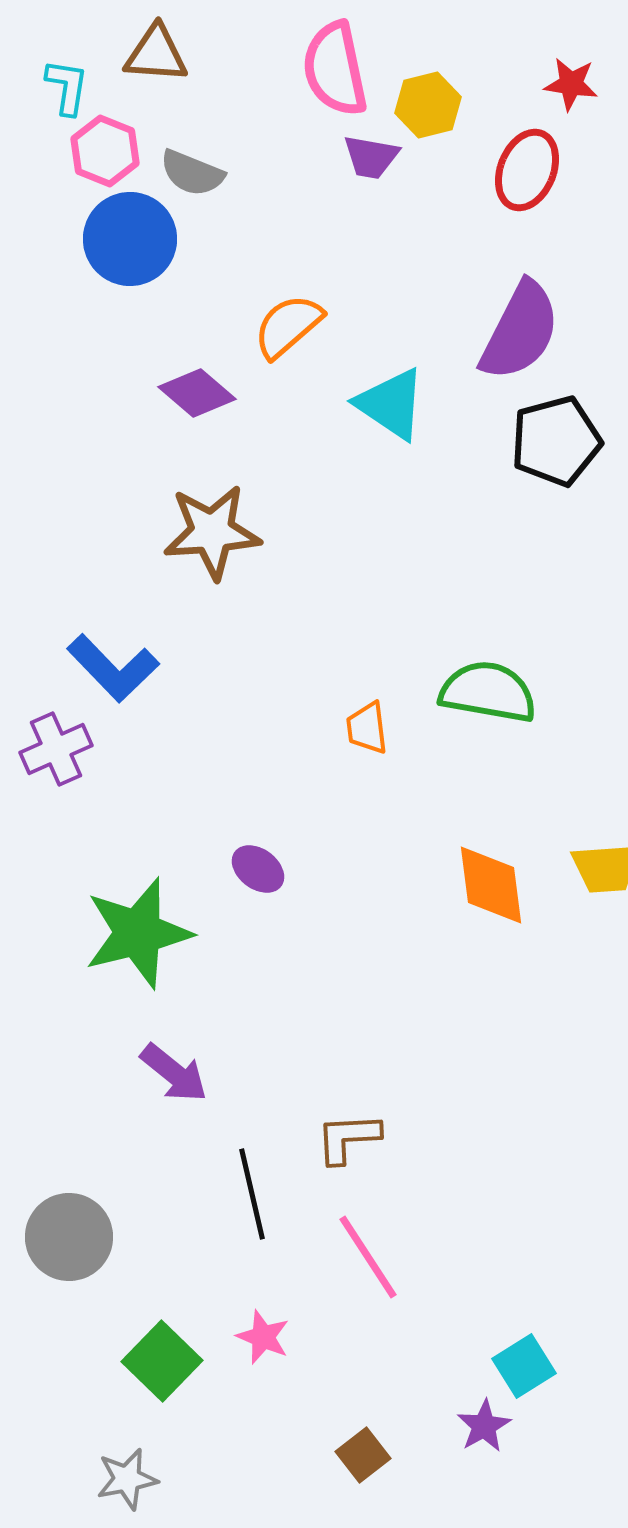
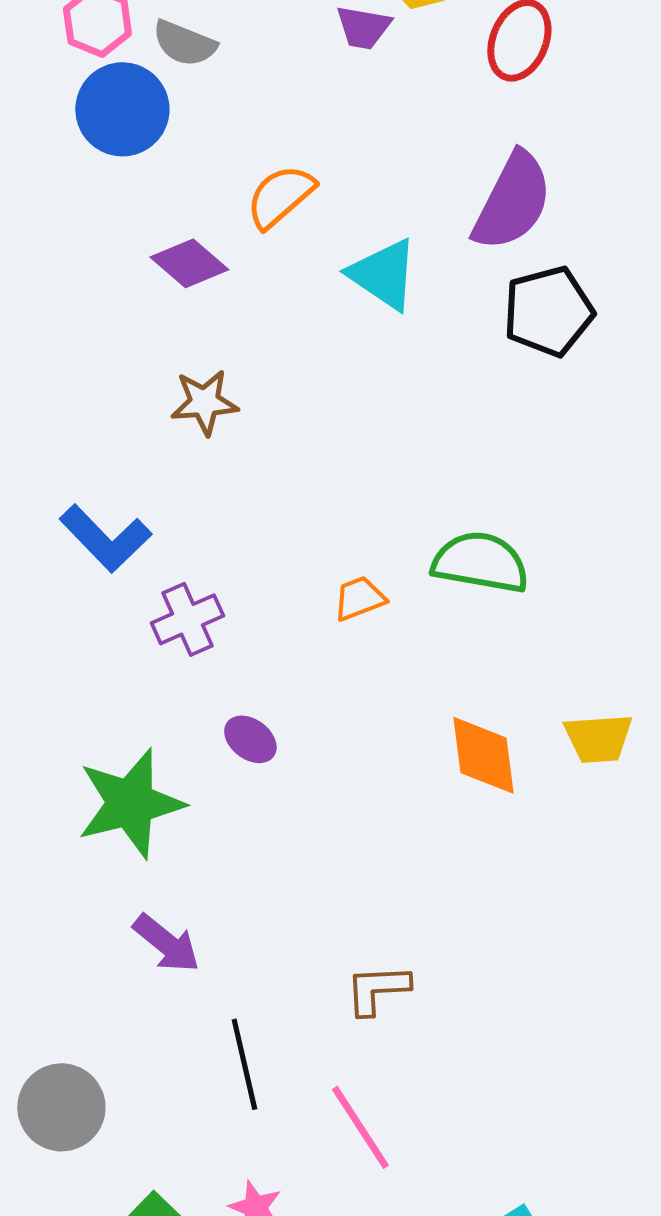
brown star: (212, 532) -> (204, 402), size x0.7
orange trapezoid: (367, 728) -> (359, 598), turned 76
purple cross: (56, 749) -> (187, 619), moved
brown L-shape: (348, 1138) -> (377, 989), moved

